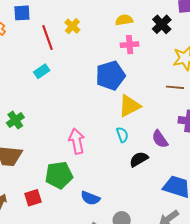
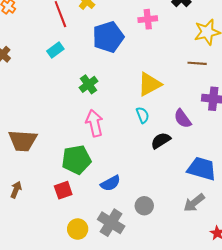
blue pentagon: (110, 76) -> (108, 37), moved
green cross: (15, 120) -> (88, 84), moved
red square: (33, 198) -> (63, 190), moved
blue semicircle: (90, 198) -> (110, 183), turned -48

